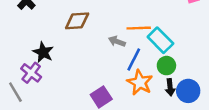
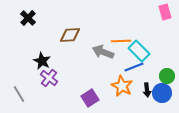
gray arrow: (117, 41) -> (103, 52), size x1.5
blue line: (134, 60) -> (134, 67), moved, turned 42
green circle: (166, 66) -> (167, 76), moved
purple cross: (31, 73) -> (49, 78), moved

